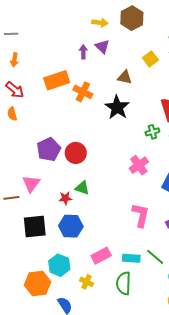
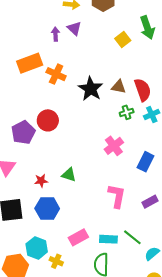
brown triangle: (125, 77) -> (119, 87), moved
red circle: (76, 153) -> (48, 120), moved
green triangle: (82, 188) -> (69, 175), moved
yellow cross: (87, 282) -> (56, 261), moved

